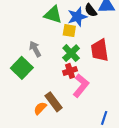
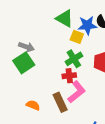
gray arrow: (35, 49) -> (26, 47), moved, turned 126
brown rectangle: (54, 102) -> (60, 102), moved
orange semicircle: (40, 108) -> (33, 105), turned 56

